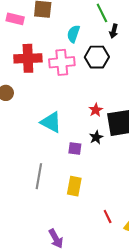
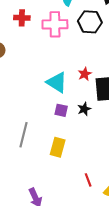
red cross: (28, 58) -> (22, 18), size x0.6
cyan triangle: (51, 122) -> (57, 82), moved
black star: (96, 137) -> (84, 109), moved

